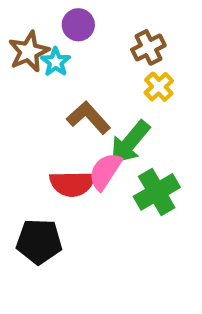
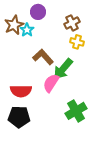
yellow cross: (159, 87) -> (77, 42), turned -32
red semicircle: (72, 184) -> (21, 91), moved
green cross: (157, 192) -> (76, 111), moved

